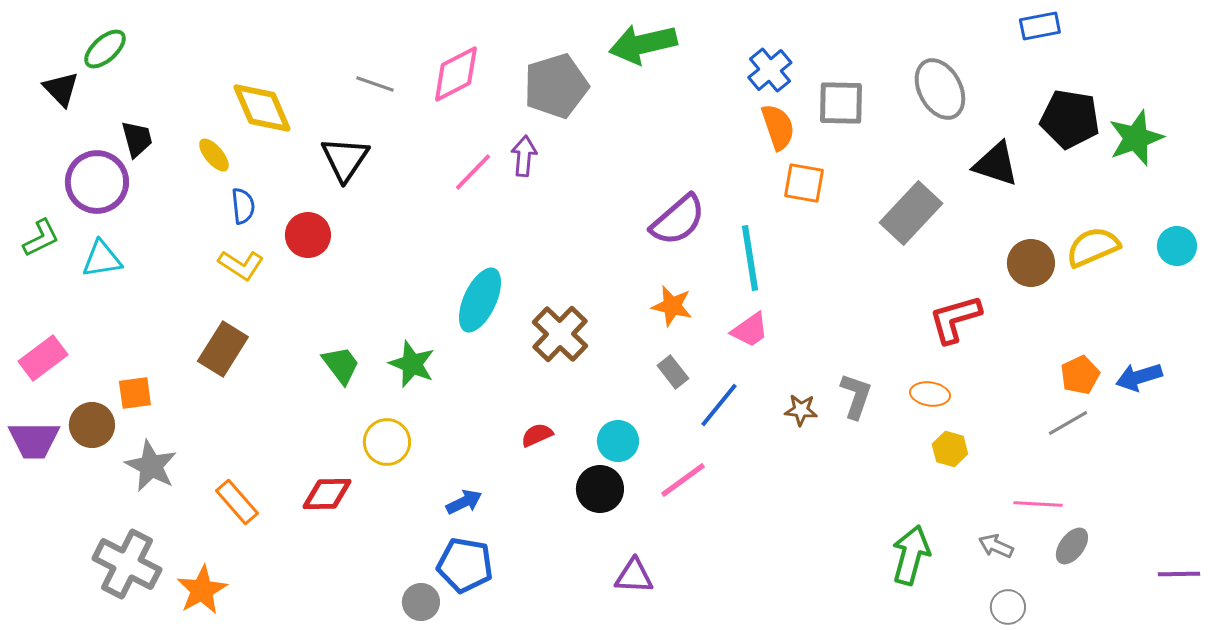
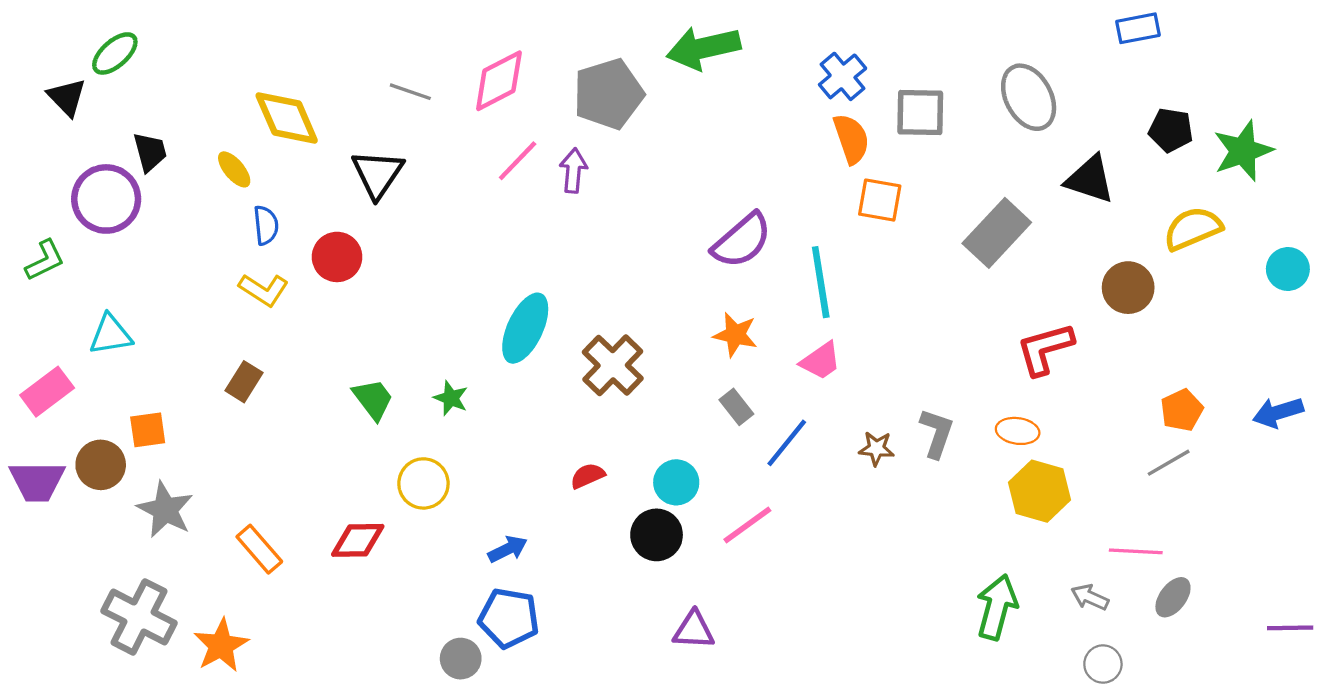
black pentagon: (1070, 119) -> (1171, 130), size x0.7
pink line: (473, 172) -> (518, 161), moved
yellow semicircle: (1093, 247) -> (1193, 229), moved
cyan triangle: (102, 259) -> (111, 335), moved
brown rectangle: (223, 349) -> (244, 382), size x0.7
green star: (412, 364) -> (451, 398), size x0.7
blue arrow: (1139, 377) -> (1278, 412), moved
yellow hexagon: (950, 449) -> (1039, 491), size x1.6

